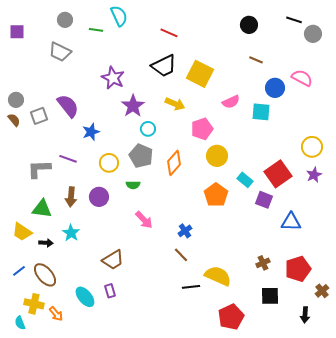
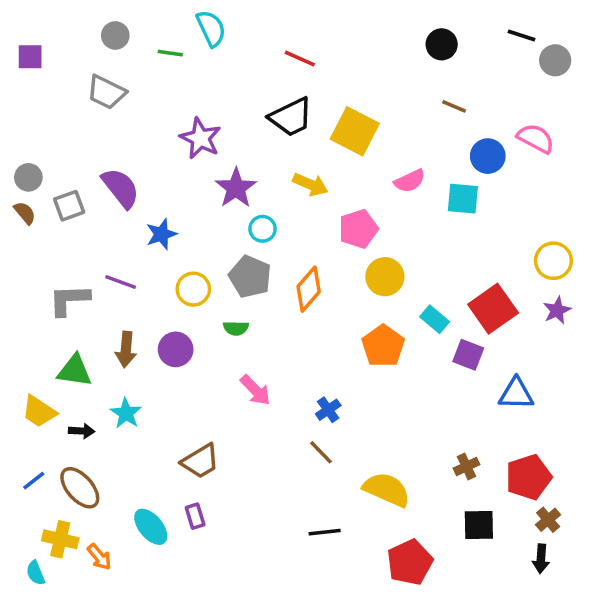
black line: (191, 287) -> (325, 532), moved
brown cross: (322, 291) -> (548, 520), moved

